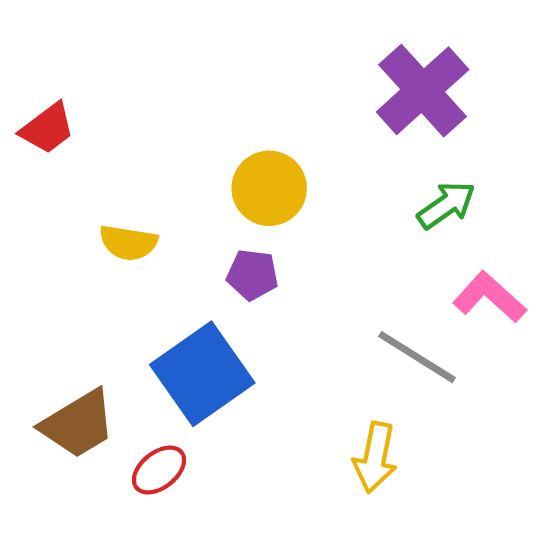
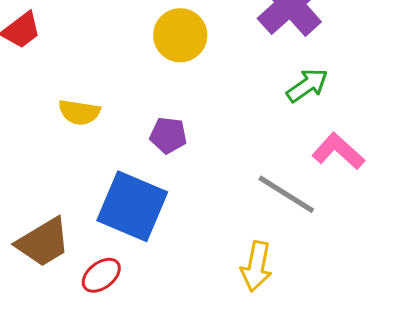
yellow circle: (269, 188) -> (180, 35), moved
blue square: (202, 374) -> (132, 206), turned -32

